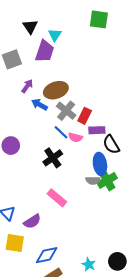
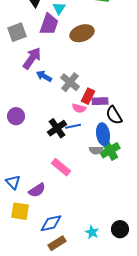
purple arrow: (27, 86) -> (32, 58), size x1.6
brown ellipse: (56, 90) -> (82, 33), moved
red rectangle: (85, 116) -> (88, 96), moved
blue line: (61, 132) -> (73, 126), moved, turned -56

